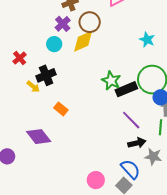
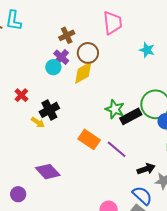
cyan star: (147, 40) -> (147, 50), moved
cyan circle: (54, 44) -> (53, 67), moved
orange rectangle: (61, 109) -> (89, 139), moved, size x1.5
purple line: (131, 120) -> (117, 149), moved

